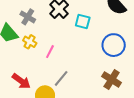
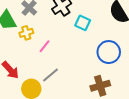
yellow cross: (30, 42) -> (26, 33), turned 32
brown cross: (112, 80) -> (100, 86), turned 30

